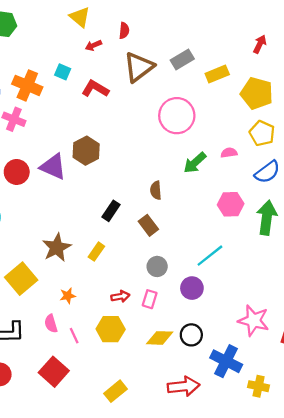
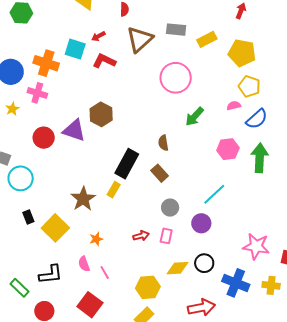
red arrow: (93, 45) -> (98, 36), moved
gray rectangle: (182, 59) -> (176, 30), turned 42
cyan square: (63, 72) -> (75, 49), size x1.5
pink semicircle: (229, 153) -> (234, 106), moved
black rectangle: (111, 211) -> (127, 164), size x1.6
yellow rectangle: (96, 252) -> (114, 190), moved
yellow hexagon: (111, 329) -> (148, 287), moved
yellow cross: (259, 386) -> (271, 285), moved

